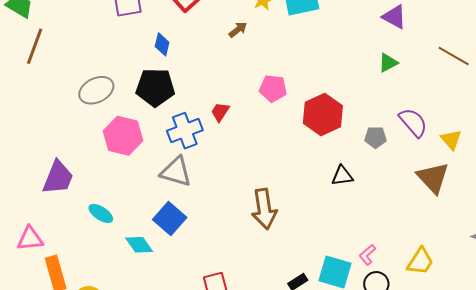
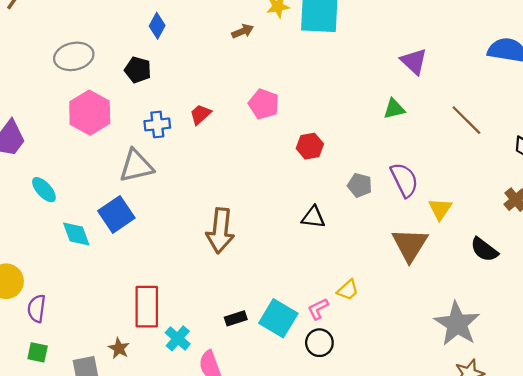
black pentagon: (155, 87) -> (138, 70), size x0.6
red hexagon: (323, 114) -> (310, 146), size x0.6
blue cross: (185, 131) -> (157, 124), size x0.7
gray triangle: (176, 172) -> (136, 166), turned -44
yellow trapezoid: (420, 261) -> (348, 290), moved, size x0.7

